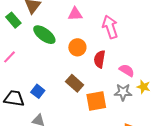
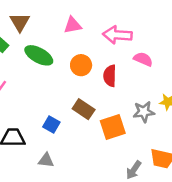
pink arrow: (110, 27) -> (117, 35), turned -60
pink semicircle: (127, 70) -> (143, 59), moved
blue square: (38, 91) -> (51, 124), moved

